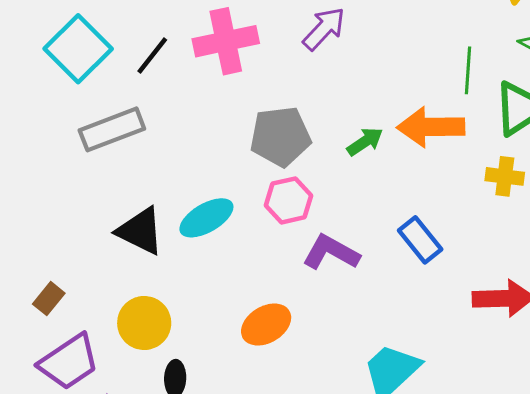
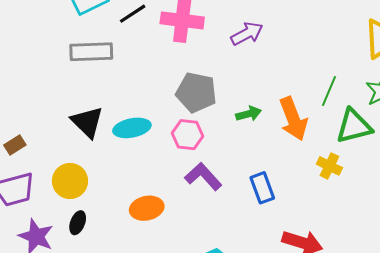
orange arrow: (431, 127) -> (293, 119), turned -129

